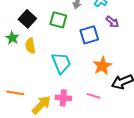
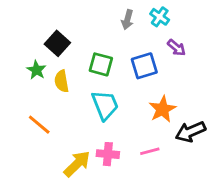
green square: (58, 20) -> (101, 64), moved
orange line: (15, 93) -> (39, 125), moved, turned 30
pink line: (93, 96) -> (150, 151), turned -32

